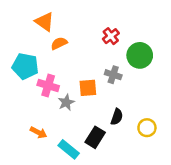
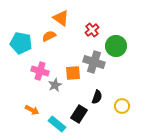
orange triangle: (45, 22) -> (61, 18), moved
cyan pentagon: (25, 66) -> (21, 43), moved
gray cross: (113, 75) -> (94, 62), size x1.5

